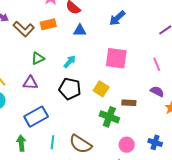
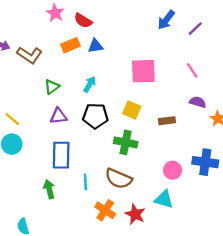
blue arrow: (117, 18) -> (166, 20), moved
orange rectangle: (48, 24) -> (70, 45), moved
purple triangle: (30, 83) -> (59, 116), moved
blue rectangle: (36, 117) -> (61, 155), turned -50
green cross: (109, 117) -> (126, 142), moved
blue cross: (155, 142) -> (205, 162), size x1.5

